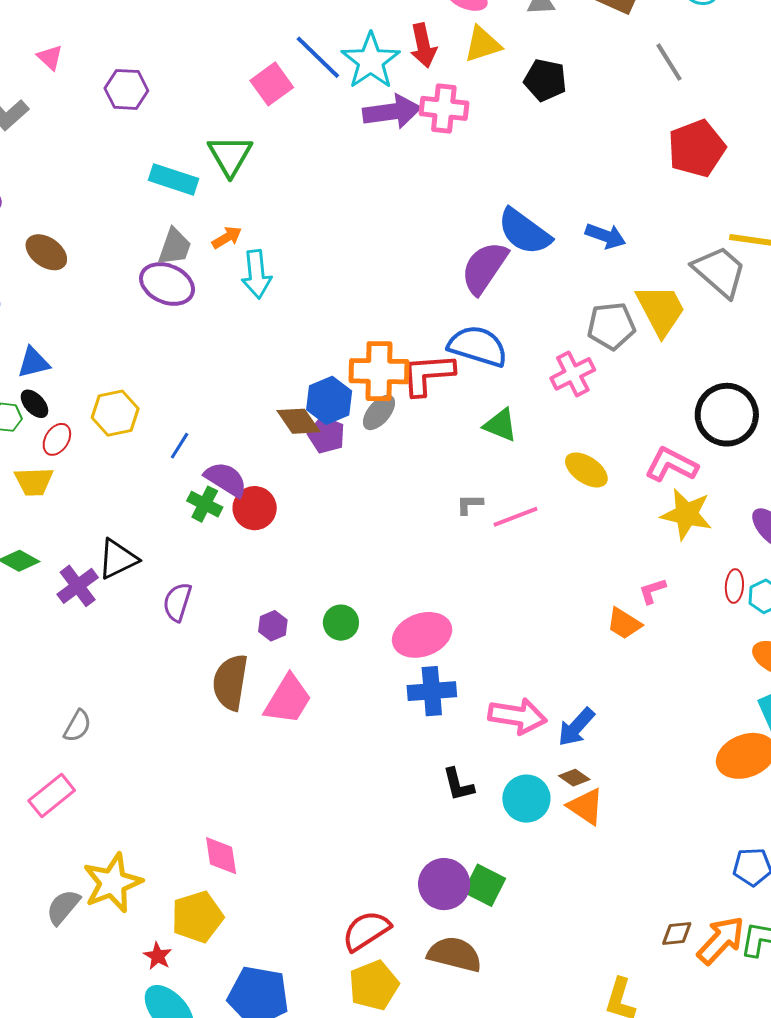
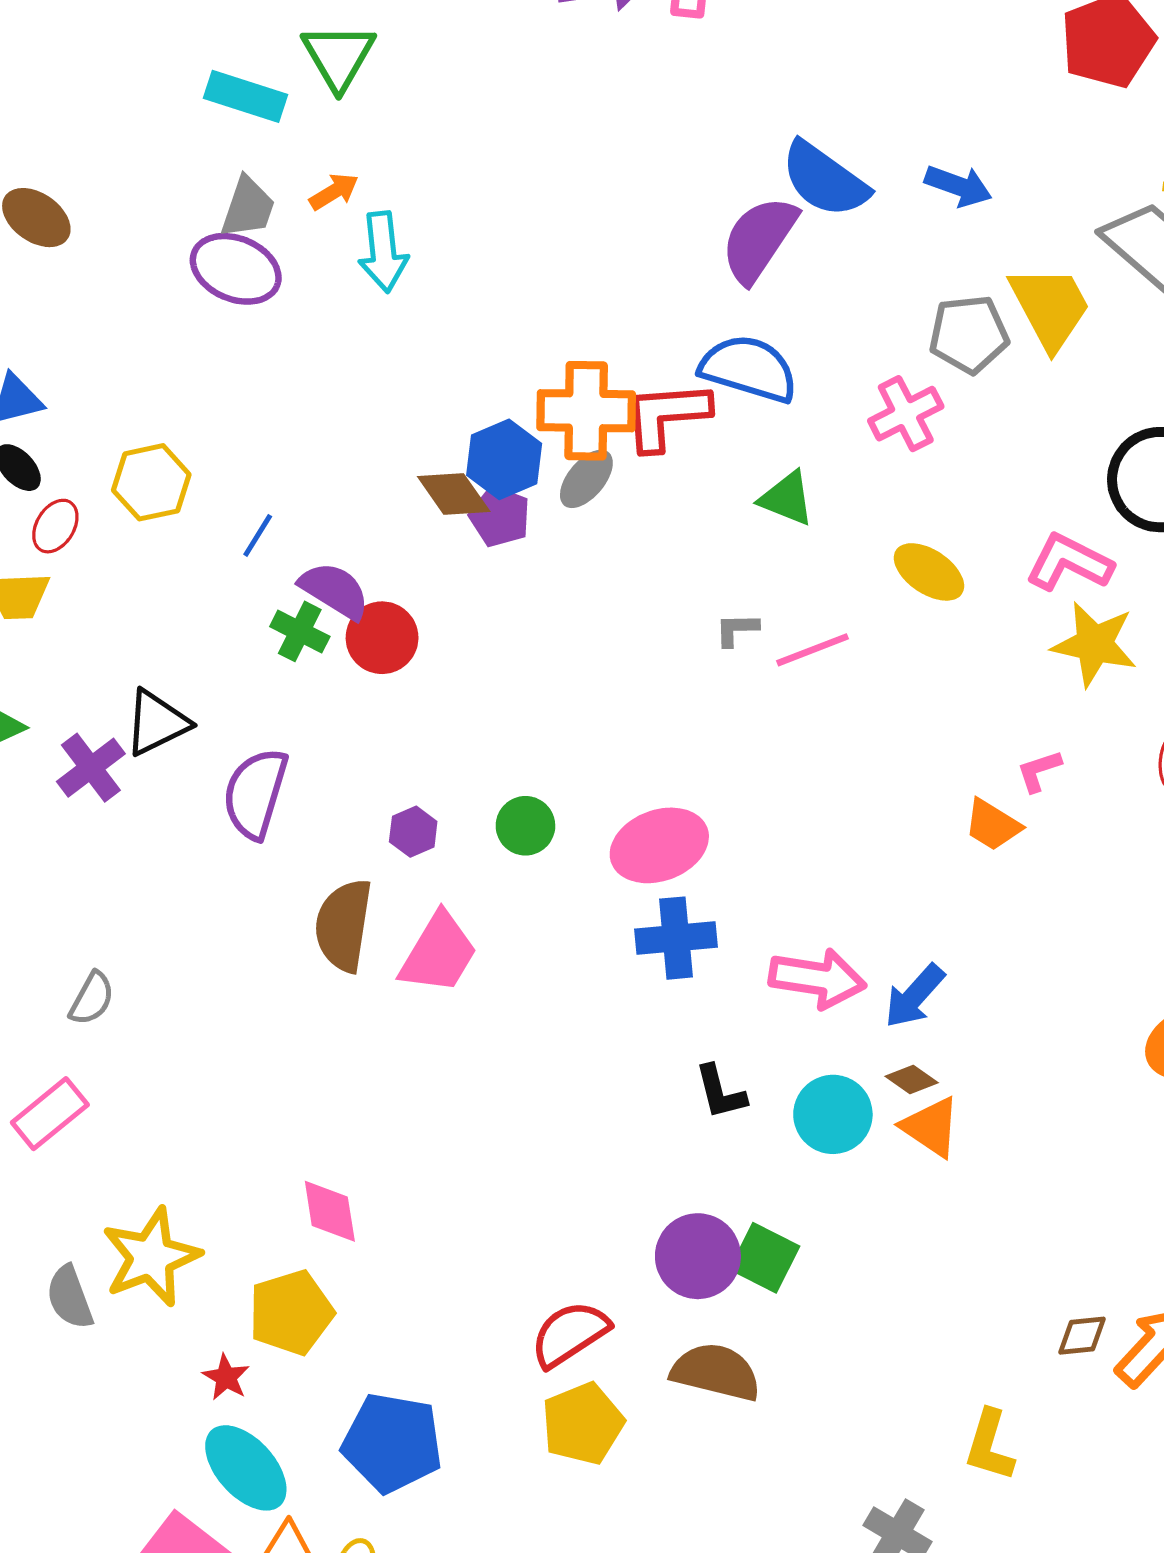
purple semicircle: (177, 602) -> (255, 793), size x1.4
gray semicircle: (63, 907) -> (70, 1297), turned -60

